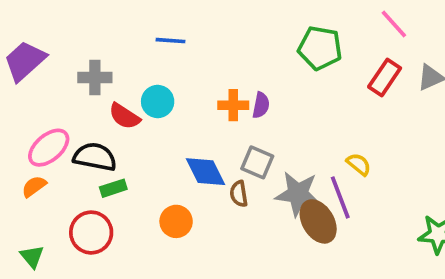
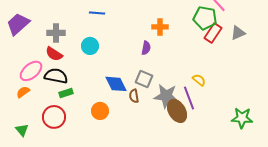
green pentagon: (320, 48) -> (205, 18), moved
orange cross: (233, 105) -> (160, 27), moved
red semicircle: (124, 116) -> (54, 54), moved

